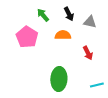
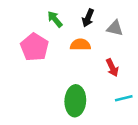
black arrow: (69, 14) -> (88, 18), turned 48
cyan line: (97, 85) -> (124, 98), moved

